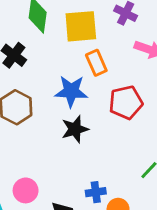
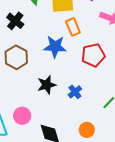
black star: (75, 129) -> (47, 85), moved
blue cross: (96, 192) -> (75, 92), moved, turned -32

